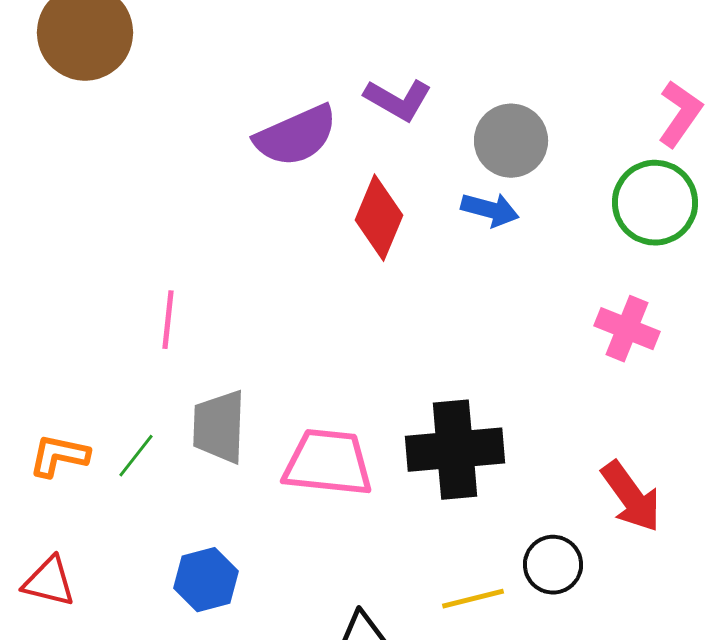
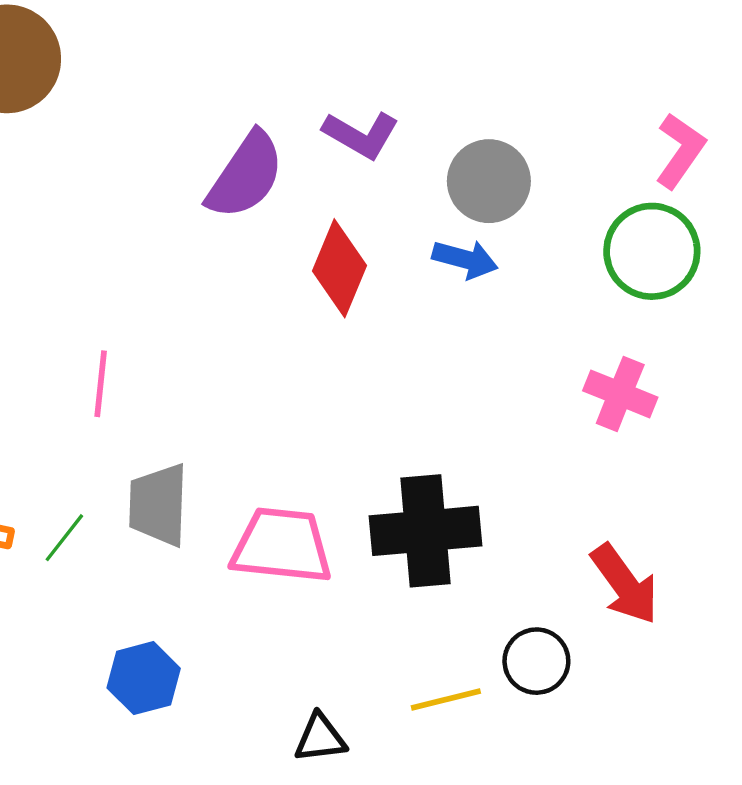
purple semicircle: (296, 136) -> (245, 175), turned -32

